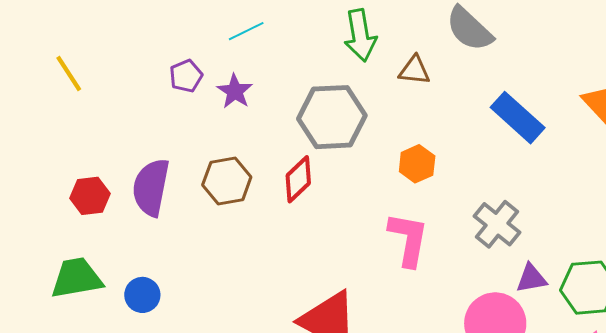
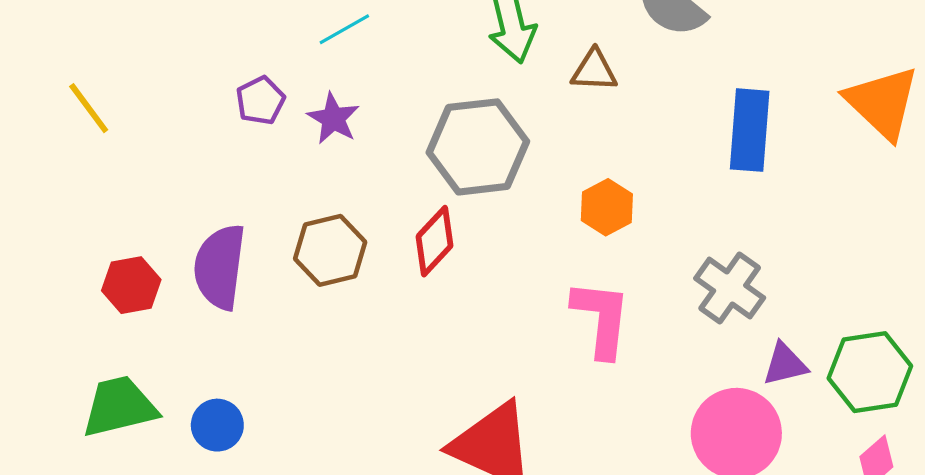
blue rectangle: (518, 118) -> (750, 130), turned 56

